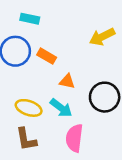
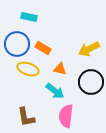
yellow arrow: (102, 37) -> (89, 49), moved
yellow ellipse: (29, 108) -> (28, 69), moved

